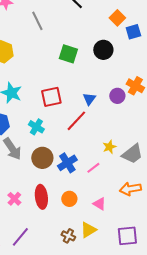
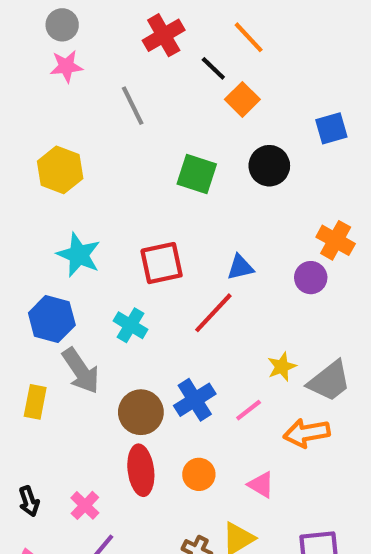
orange square: (117, 18) -> (242, 99), moved
purple circle: (117, 96) -> (311, 278), moved
blue triangle: (89, 99) -> (240, 267), turned 40
brown circle: (42, 158) -> (141, 412), moved
orange arrow: (130, 189) -> (307, 433), moved
pink cross: (14, 199) -> (85, 505), moved

